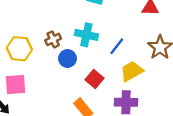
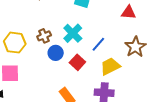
cyan cross: (86, 35) -> (73, 33), turned 30
red square: (95, 79) -> (77, 62), moved

